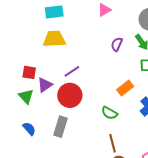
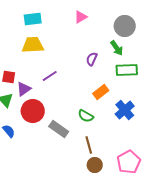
purple semicircle: (117, 44) -> (92, 59), moved
red circle: (70, 95) -> (33, 111), moved
gray rectangle: (60, 127) -> (59, 129), moved, turned -72

